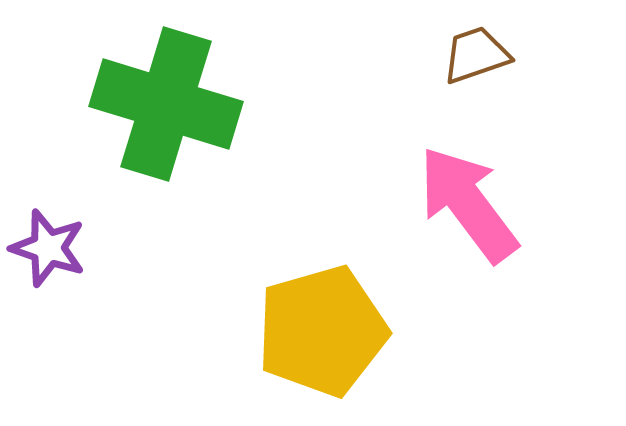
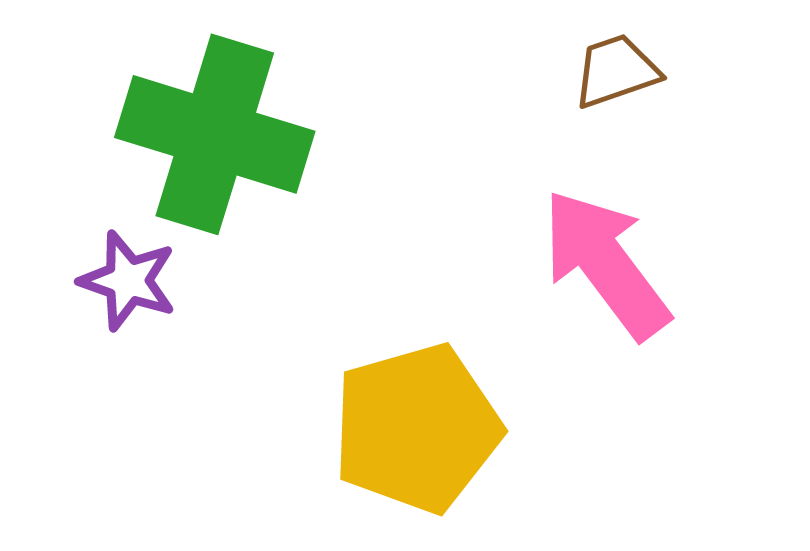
purple star: (48, 248) -> (128, 281), moved

